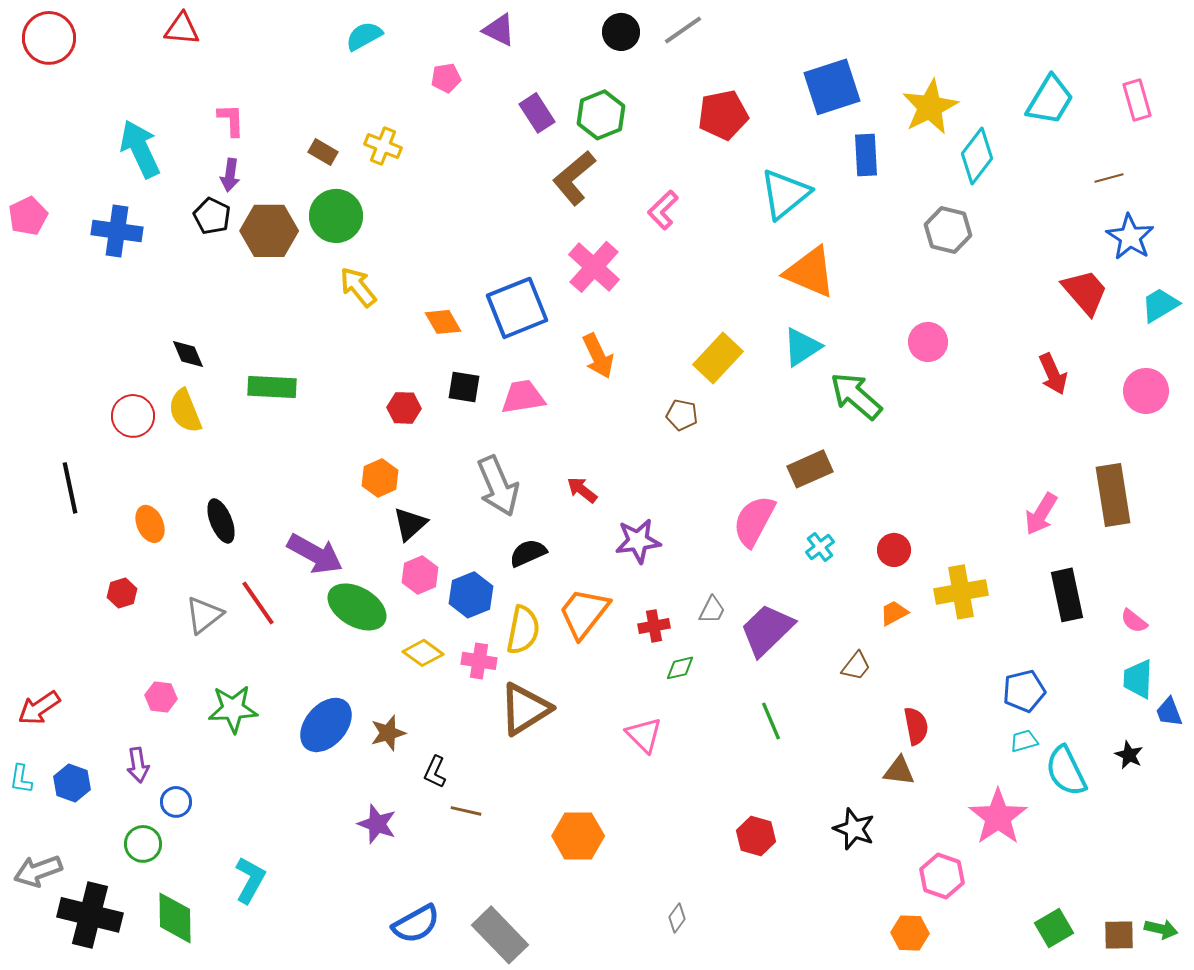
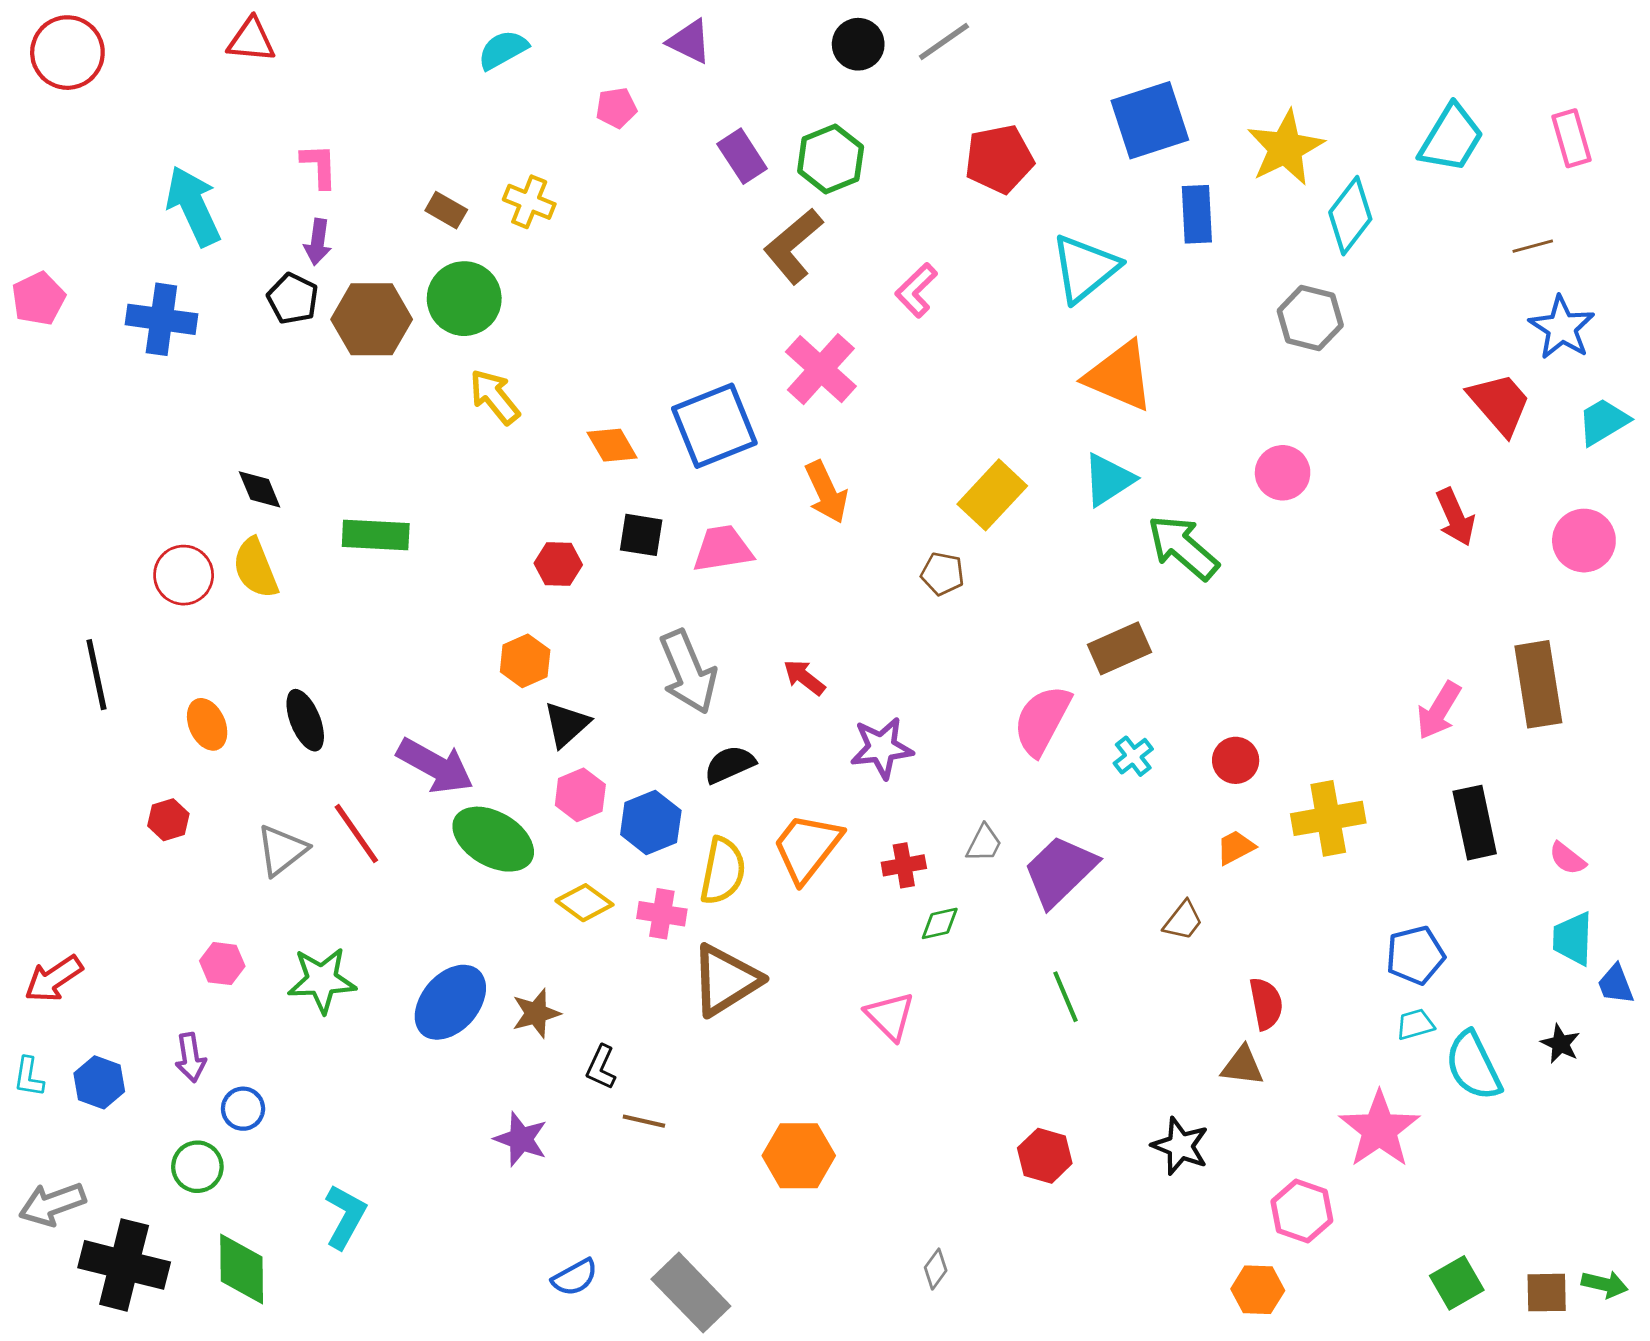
blue semicircle: (416, 924) -> (575, 1277), size x0.7

